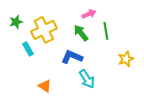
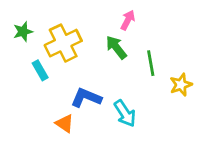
pink arrow: (89, 14) -> (128, 20), turned -40
green line: (106, 31) -> (151, 63), moved
blue L-shape: (72, 57) -> (86, 98), moved

